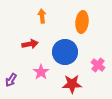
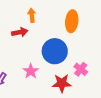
red arrow: (30, 44) -> (20, 32), moved
pink cross: (98, 65) -> (81, 69), moved

